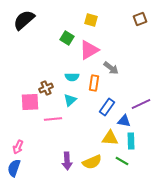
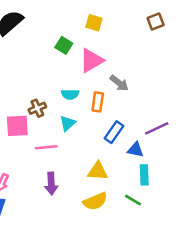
yellow triangle: (110, 138) -> (98, 171), moved
purple arrow: (67, 161) -> (51, 184), moved

